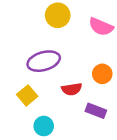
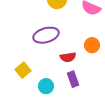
yellow square: (27, 95) -> (23, 70), moved
purple rectangle: (96, 111) -> (73, 79), moved, turned 49

